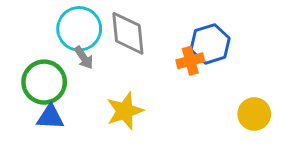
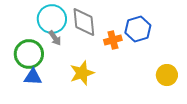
orange cross: (190, 61) -> (113, 40), moved

